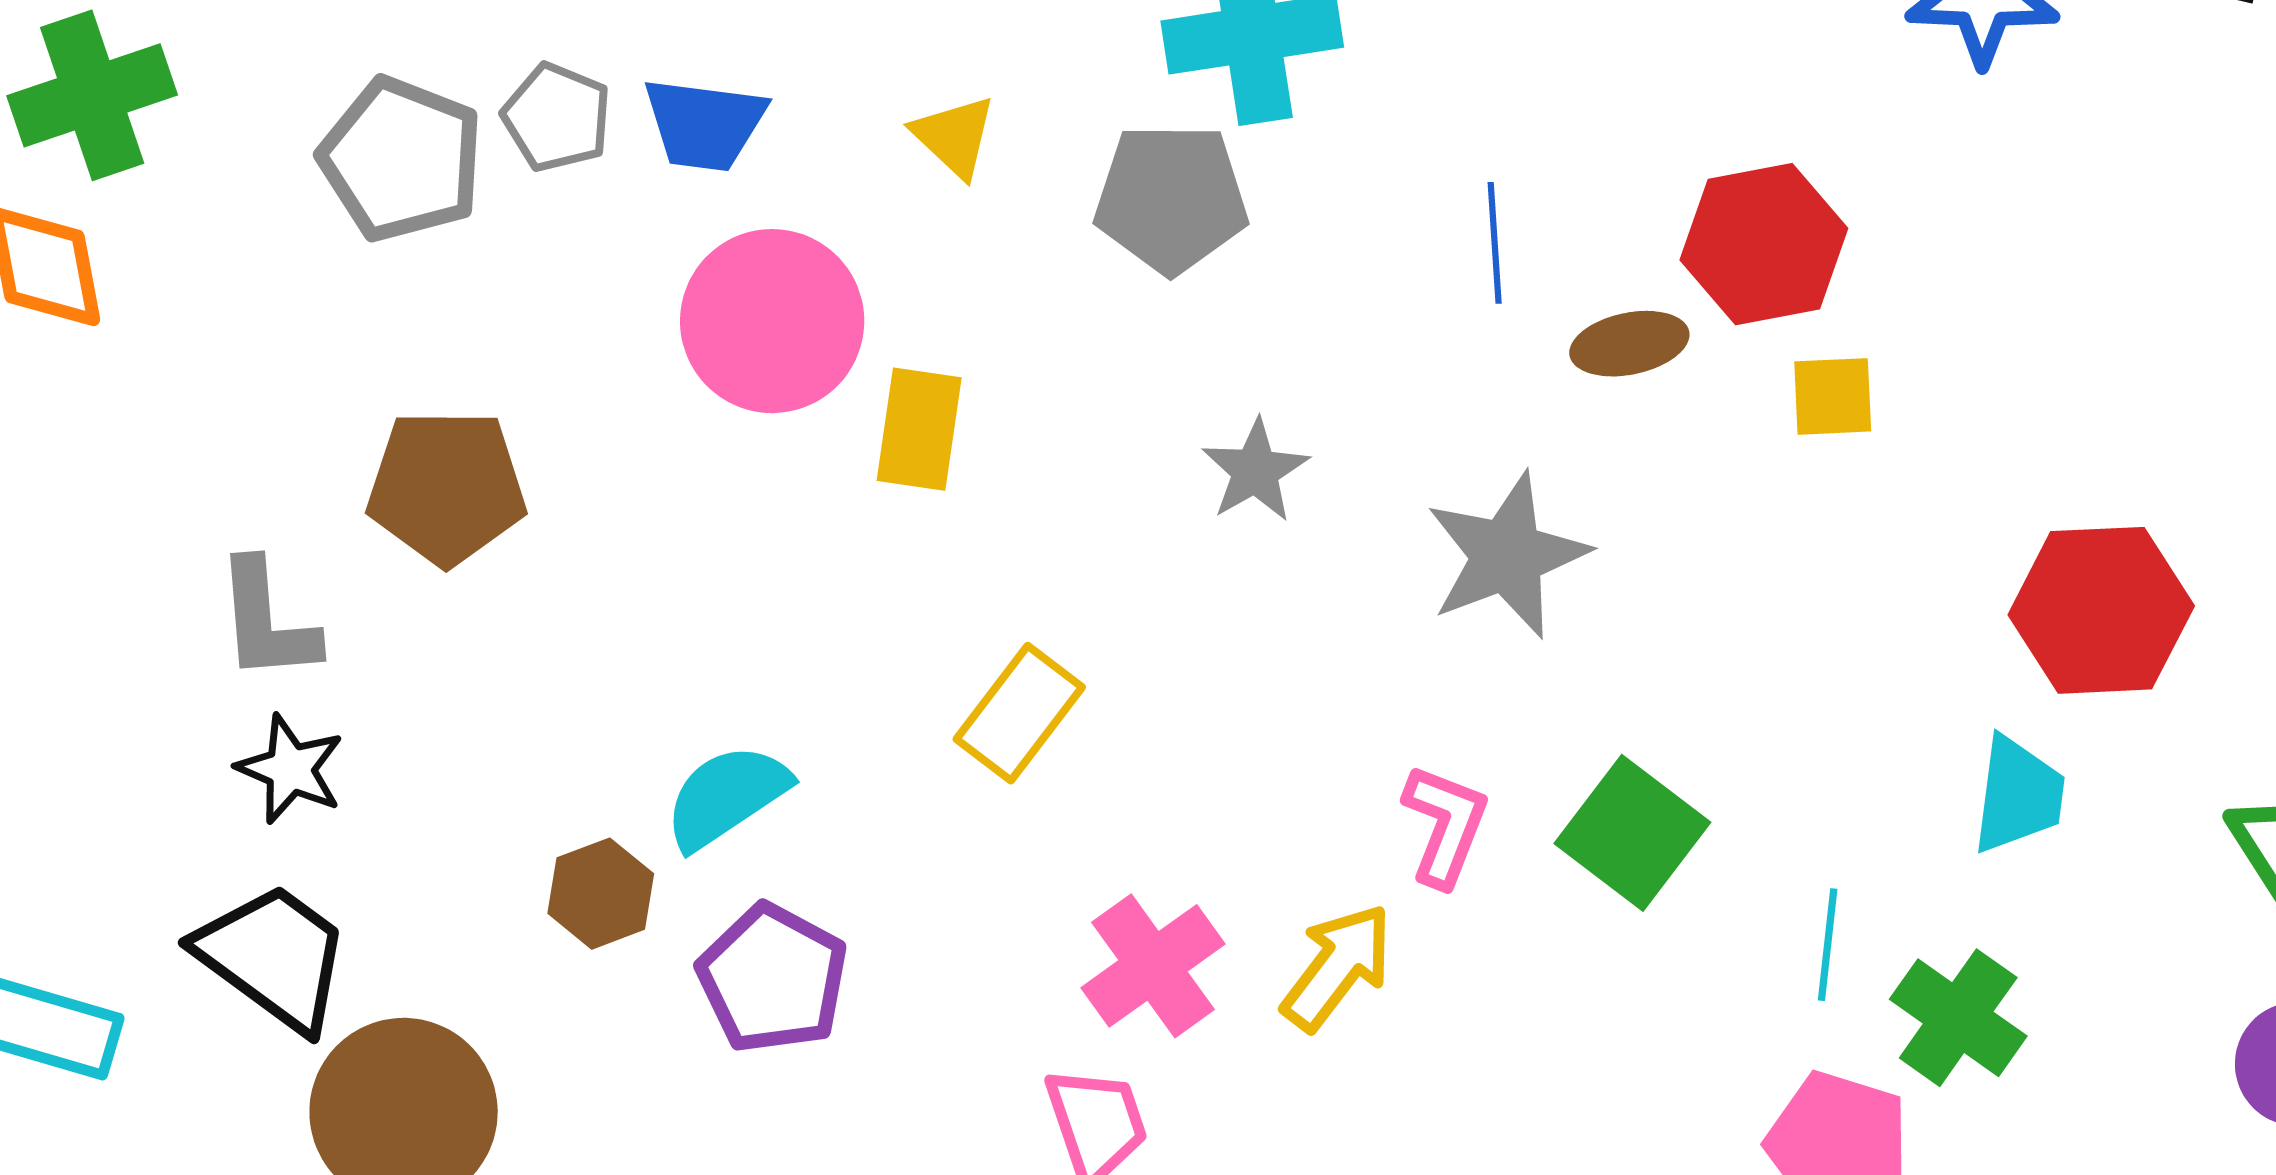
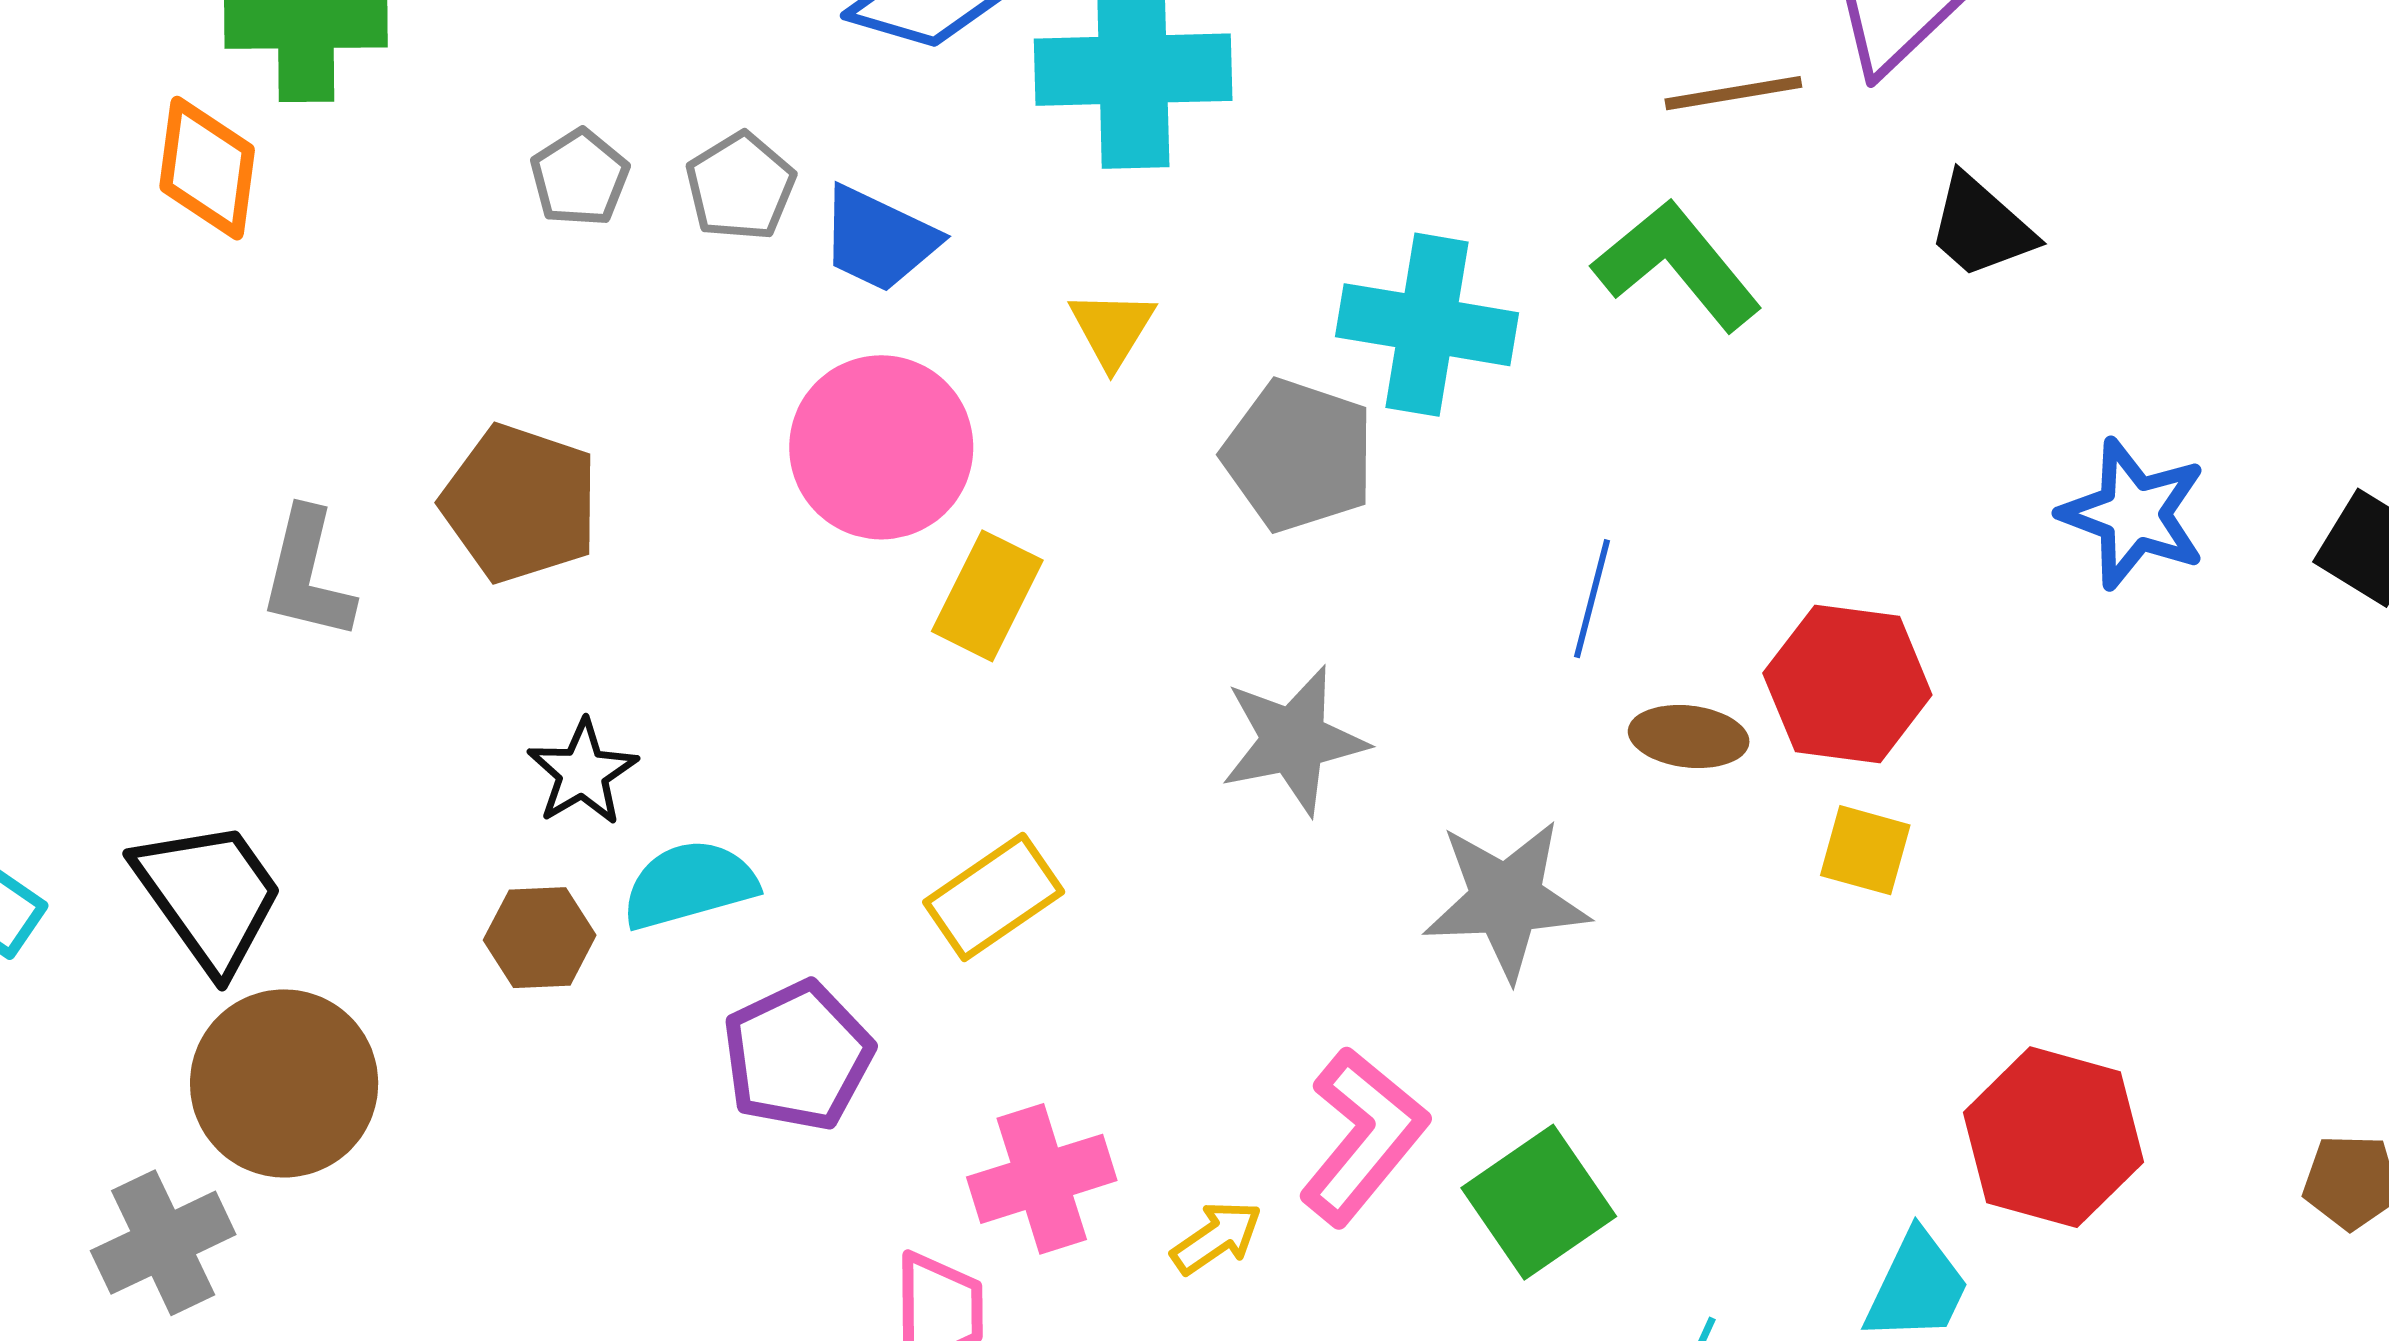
gray pentagon: (401, 159) -> (580, 178), size x0.6
gray star: (1255, 471) -> (1294, 740), size x1.4
black star: (290, 769) -> (583, 772), moved
pink L-shape: (1445, 825) -> (1363, 1136), size x1.4
yellow arrow: (1337, 967) -> (1216, 1237), size x0.7
purple pentagon: (773, 979) -> (798, 1056), moved

